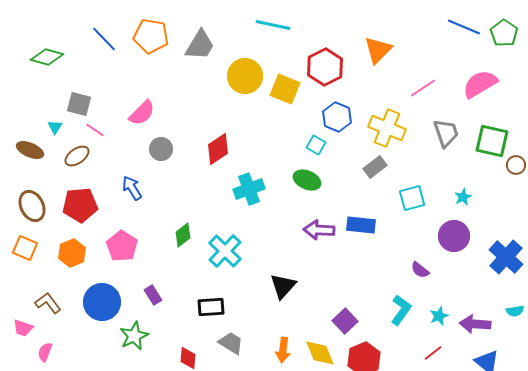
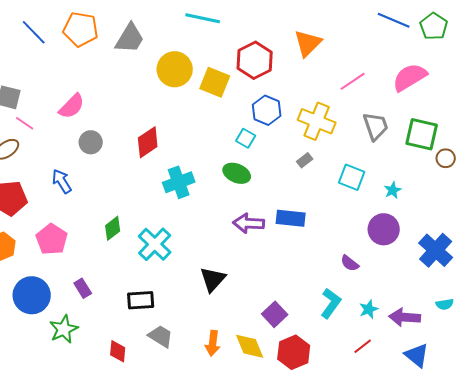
gray rectangle: (375, 167) -> (305, 160), size x0.7
cyan square: (412, 198) -> (352, 177), moved, turned 36

